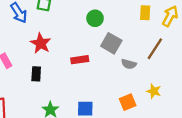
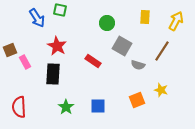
yellow rectangle: (145, 13) -> (145, 17), moved
red rectangle: (80, 60) -> (93, 61), turned 42
black rectangle: (36, 74) -> (53, 74), size x1.5

